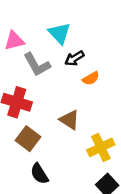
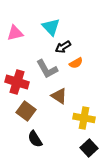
gray L-shape: (37, 65) -> (47, 69), moved
yellow cross: (101, 147) -> (84, 118), turned 35

